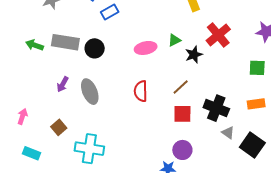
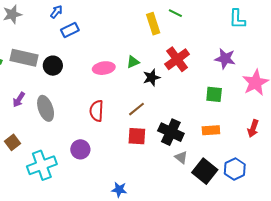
cyan cross: (89, 149) -> (42, 165), turned -32
purple circle: (182, 150) -> (80, 149), moved

